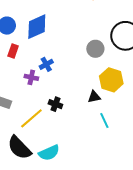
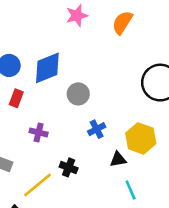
gray circle: (95, 49) -> (78, 94), moved
blue cross: (46, 64) -> (97, 129), moved

